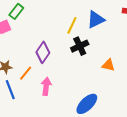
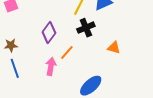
orange line: (26, 73) -> (67, 53), moved

